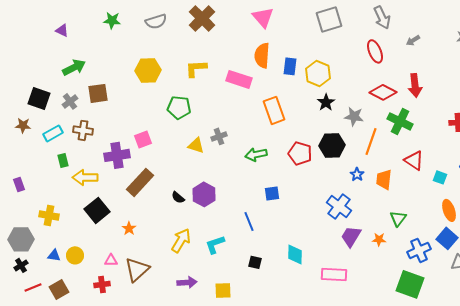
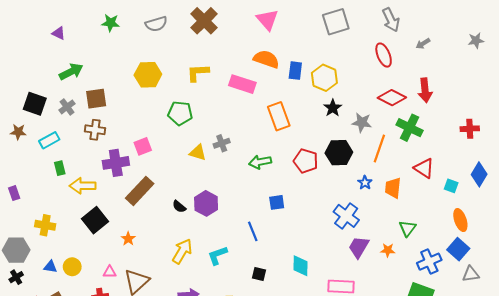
orange semicircle: (262, 55) -> (266, 59), turned 105
brown cross: (83, 130) -> (95, 130), moved

